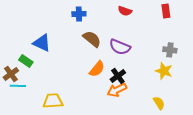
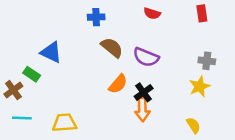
yellow star: (164, 71) -> (200, 86), turned 30
cyan line: (18, 86) -> (22, 118), moved
orange arrow: (117, 90) -> (142, 109), turned -66

